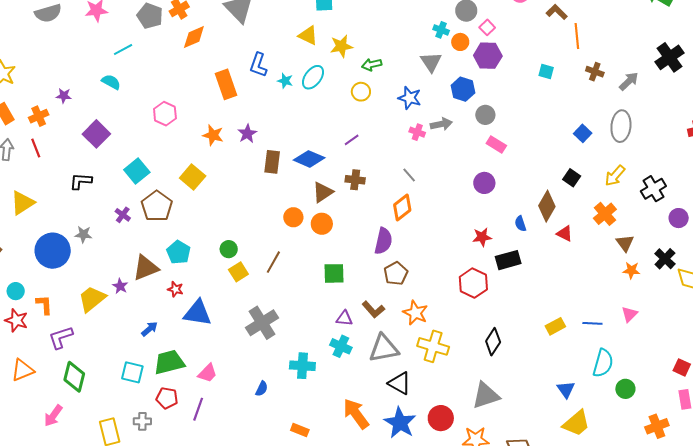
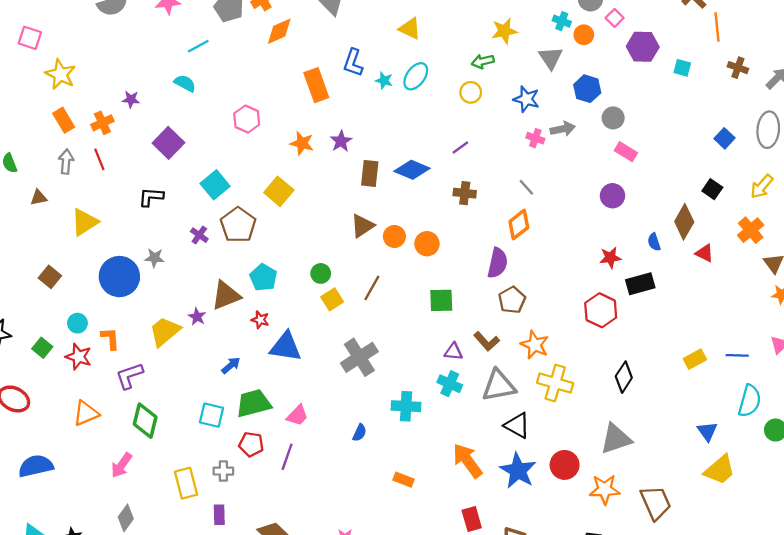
yellow star: (341, 46) -> (504, 31), moved
purple hexagon: (488, 56) -> (643, 47), moved
brown triangle: (323, 192) -> (362, 226), moved

